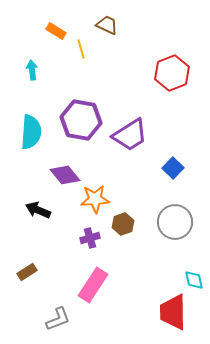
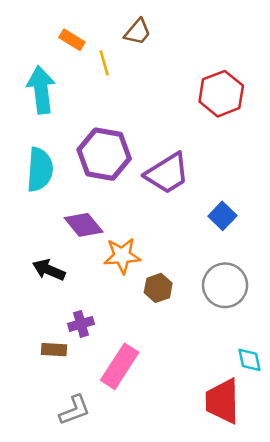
brown trapezoid: (107, 25) -> (138, 32), turned 105
cyan arrow: (32, 70) -> (41, 90), size x1.8
purple cross: (90, 238) -> (81, 324), moved
brown rectangle: (27, 272) -> (54, 350), moved, turned 36

